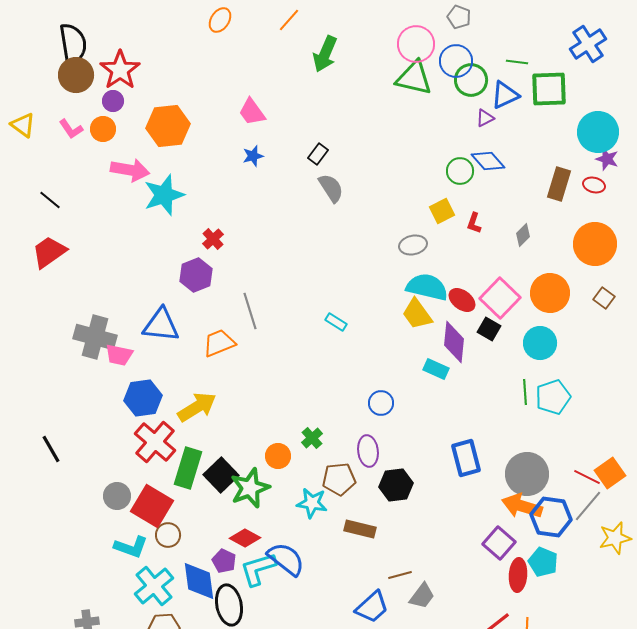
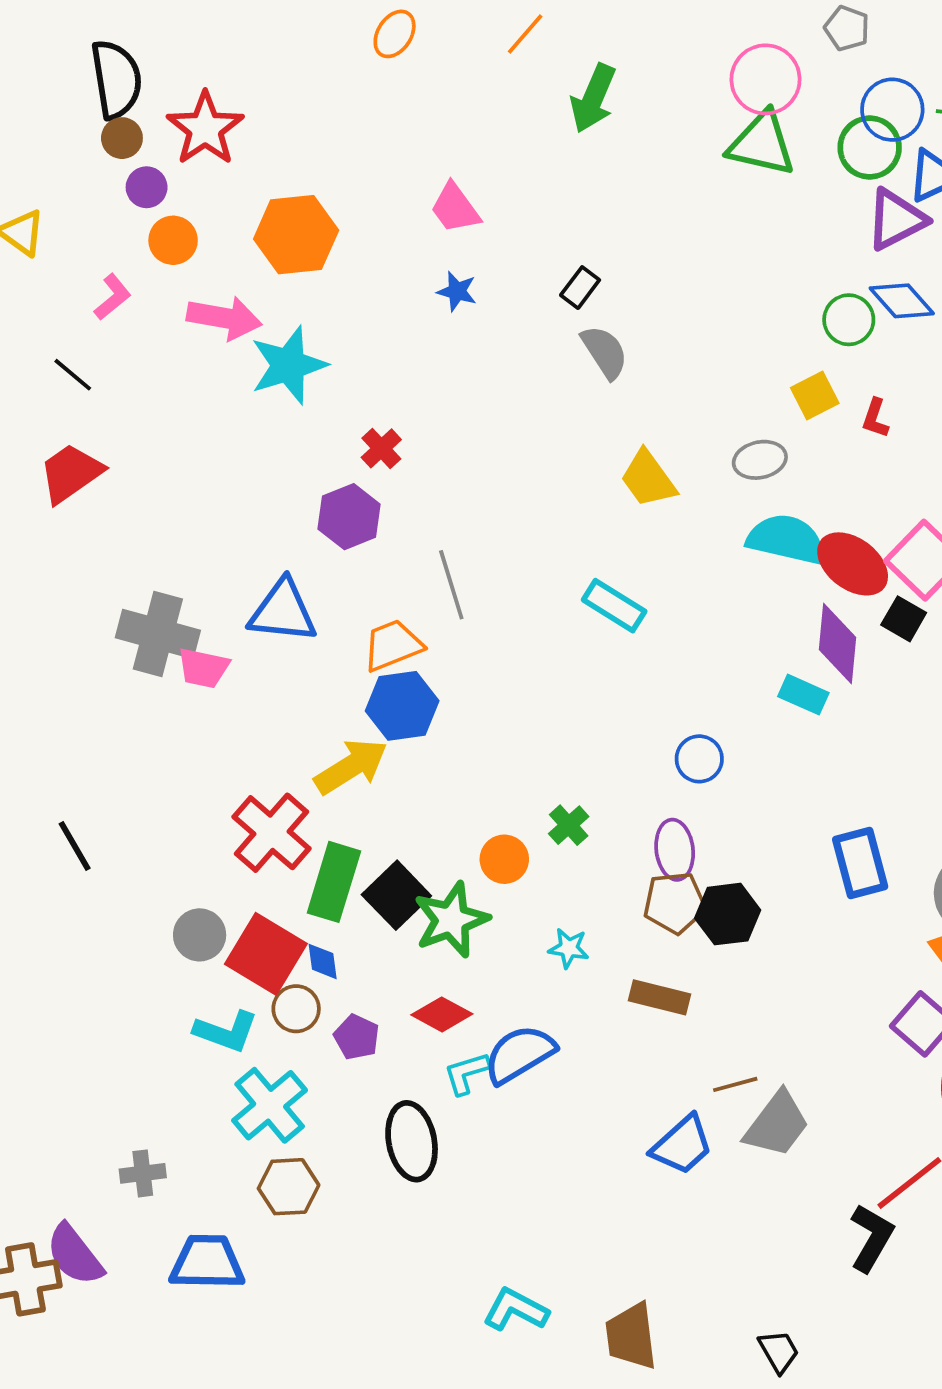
blue circle: (456, 61) -> (892, 110), moved
brown circle: (76, 75) -> (122, 138), size x0.6
purple circle: (113, 101) -> (147, 187), moved
purple triangle: (485, 118) -> (896, 219), size x1.8
pink L-shape: (71, 129) -> (112, 297), moved, turned -95
blue star: (253, 156) -> (457, 291), turned 30
red ellipse: (462, 300) -> (853, 564), size x1.4
yellow trapezoid: (417, 314) -> (648, 479), moved
cyan rectangle: (336, 322) -> (614, 606), size x1.5
blue hexagon: (143, 398) -> (402, 706), moved
brown pentagon: (339, 479) -> (675, 903), moved
cyan star: (312, 503) -> (569, 948), size x0.7
blue semicircle: (286, 559) -> (519, 1054), turned -69
purple pentagon: (224, 561) -> (357, 1037), moved
cyan L-shape: (258, 569) -> (466, 1073), size x0.7
blue diamond: (199, 581) -> (323, 961), moved, size x0.5
gray trapezoid: (422, 596) -> (777, 1124), size x1.4

